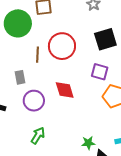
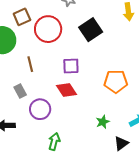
red circle: (62, 46) -> (48, 29), moved
purple square: (100, 72) -> (71, 66), moved
green star: (88, 143) -> (103, 122), moved

